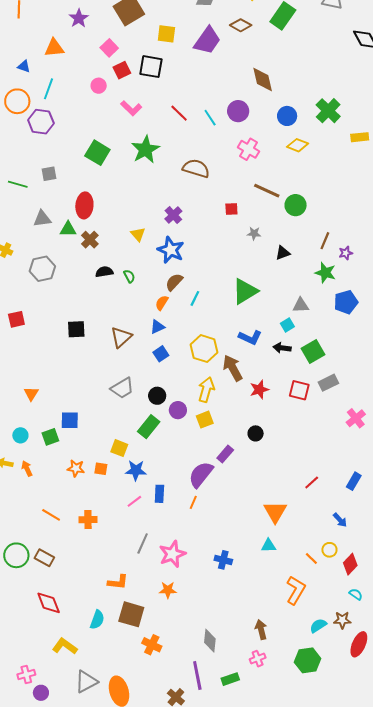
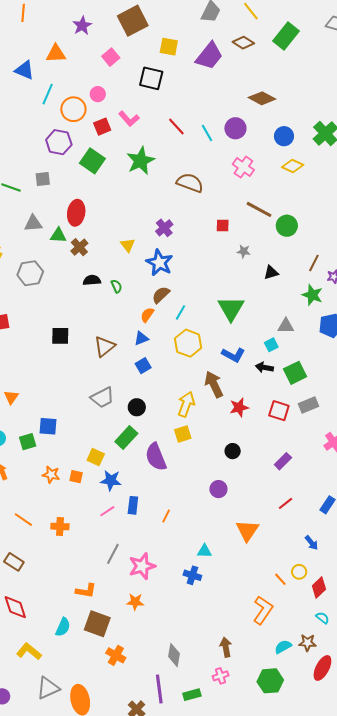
blue triangle: (24, 66) -> (24, 70), size x1.5
red square: (122, 70) -> (102, 127), moved
brown diamond: (263, 80) -> (262, 98), turned -52
orange circle: (17, 101) -> (73, 109), moved
purple hexagon: (41, 122) -> (59, 142), moved
green triangle: (245, 291) -> (231, 308), turned -32
yellow hexagon: (204, 349) -> (188, 343), moved
purple circle: (178, 410) -> (218, 489), moved
purple rectangle: (225, 454) -> (283, 461), moved
purple semicircle: (201, 475) -> (156, 457), moved, turned -64
cyan triangle: (269, 546) -> (204, 551), moved

